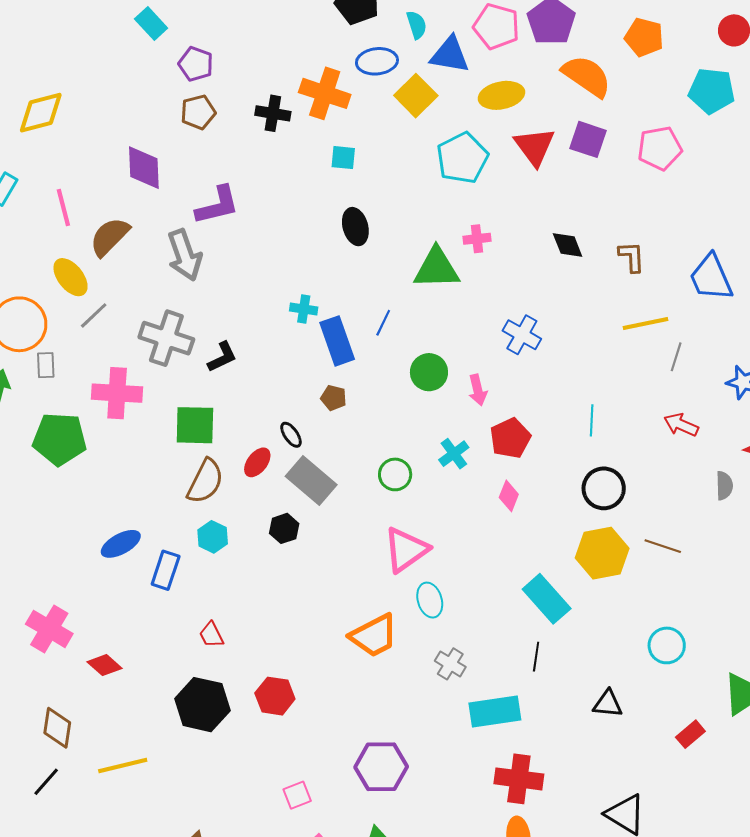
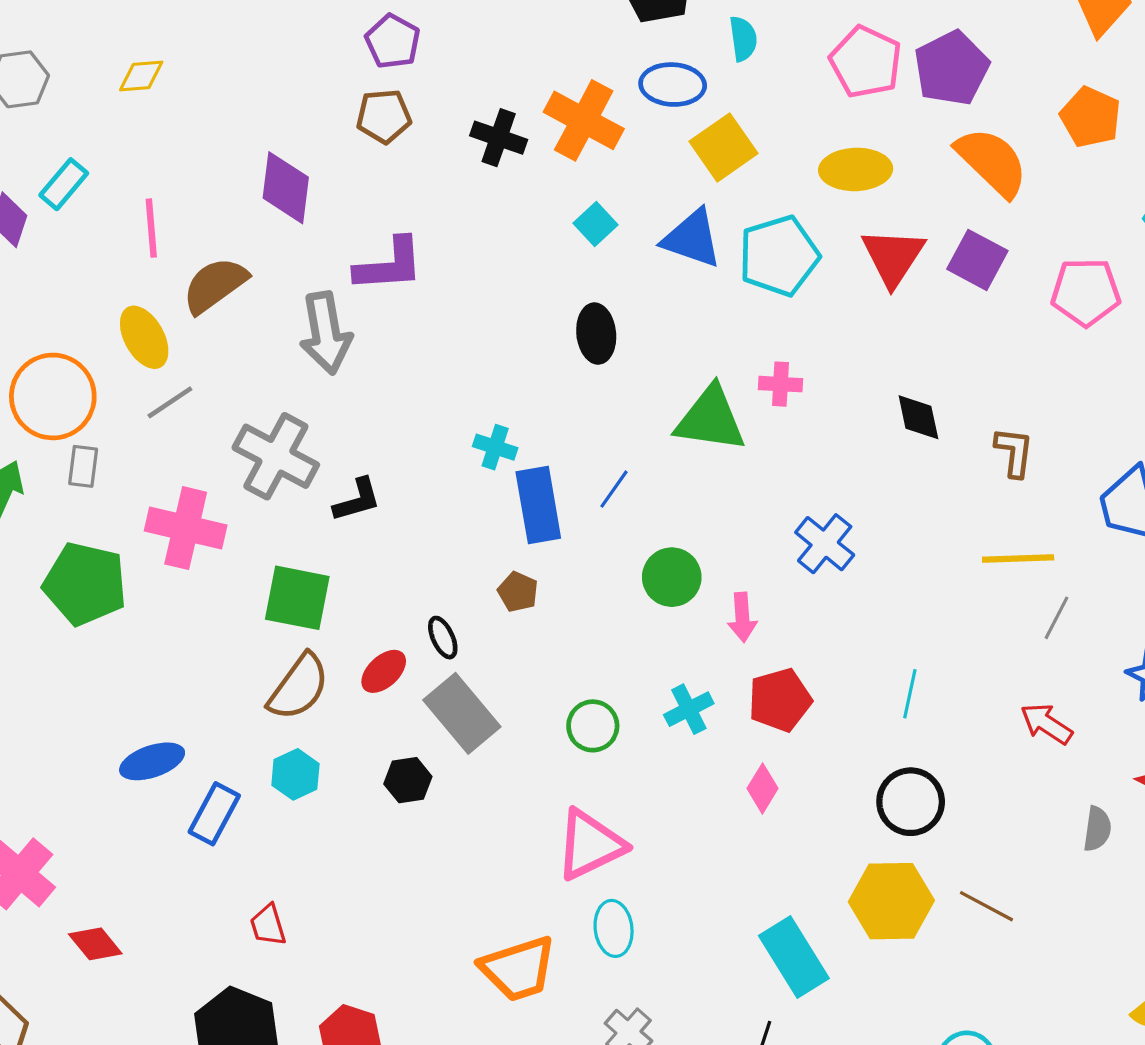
blue triangle: (450, 55) -> (692, 239), moved
yellow diamond: (41, 113) -> (141, 76), size x0.6
cyan square: (343, 158) -> (596, 224), turned 32

